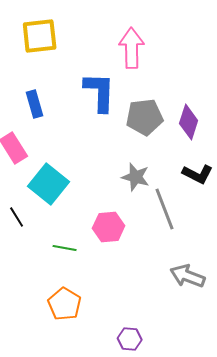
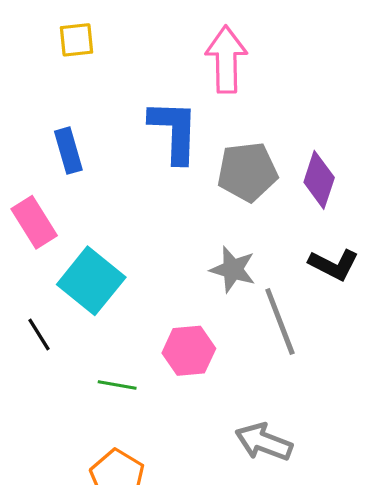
yellow square: (40, 36) -> (77, 40), size x0.6
gray arrow: (188, 276) -> (264, 442), moved

